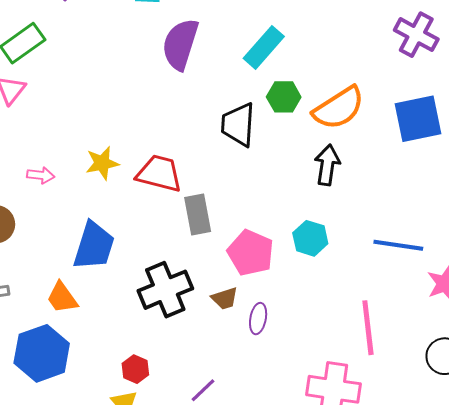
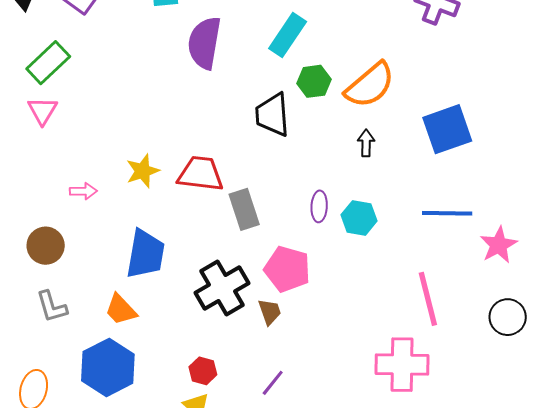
blue square: (418, 119) -> (447, 129), moved
black arrow: (327, 165) -> (366, 143), size x0.7
pink pentagon: (251, 253) -> (287, 269), moved
brown trapezoid: (225, 298) -> (270, 312), moved, turned -84
purple ellipse: (258, 319) -> (319, 206), moved

